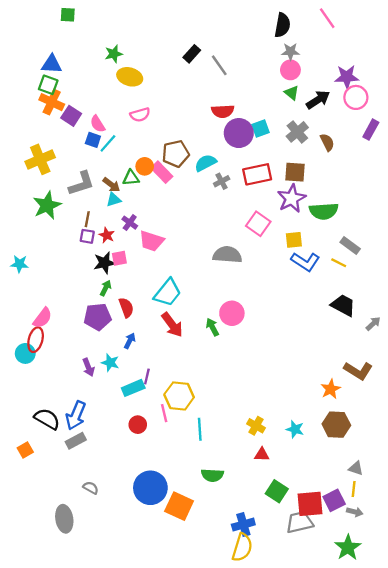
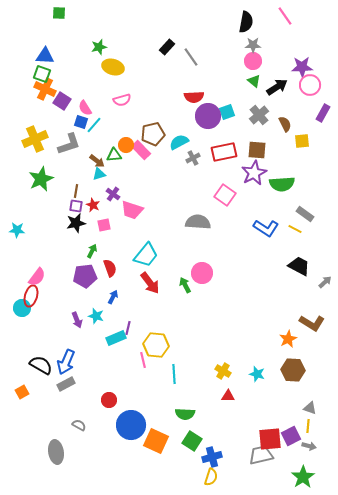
gray L-shape: (81, 184) -> (69, 144), moved
yellow square: (294, 240) -> (302, 141), moved
black star: (104, 263) -> (76, 223), moved
red circle: (138, 425) -> (109, 400), moved
green square: (277, 491) -> (192, 441), moved
yellow semicircle: (242, 547) -> (211, 477), size x0.7

